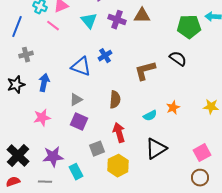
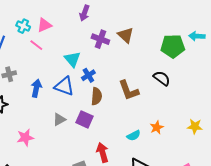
brown triangle: (142, 16) -> (126, 35), turned 42
cyan triangle: (89, 21) -> (72, 59), moved
brown L-shape: (145, 71) -> (129, 90), turned -95
blue arrow: (44, 83) -> (36, 88), moved
brown semicircle: (115, 100) -> (96, 96), moved
purple square: (79, 122) -> (84, 119), moved

